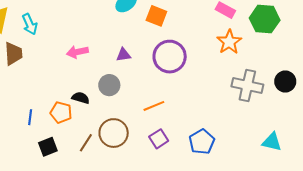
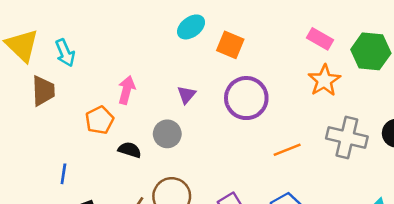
pink arrow: (77, 52) -> (127, 90), turned 115
purple triangle: (123, 55) -> (186, 95), turned -42
orange line: (154, 106) -> (287, 150), moved
orange pentagon: (61, 112) -> (99, 120), moved, turned 30

